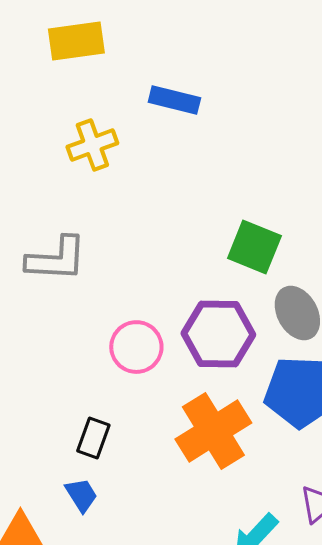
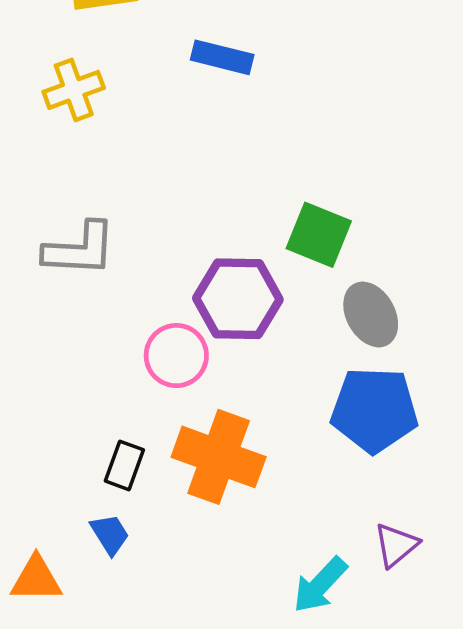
yellow cross: (92, 145) -> (74, 90), moved
purple hexagon: (218, 334) -> (238, 299), moved
orange cross: (213, 431) -> (219, 457), moved, turned -38

